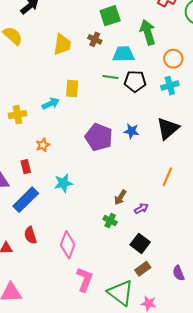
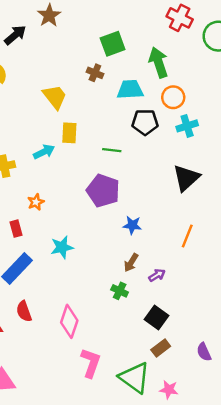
yellow trapezoid: (62, 44) -> (55, 97), moved, turned -45
orange circle: (173, 59) -> (173, 97), moved
green line: (110, 77) -> (112, 150), moved
blue star: (131, 131) -> (132, 225), moved

